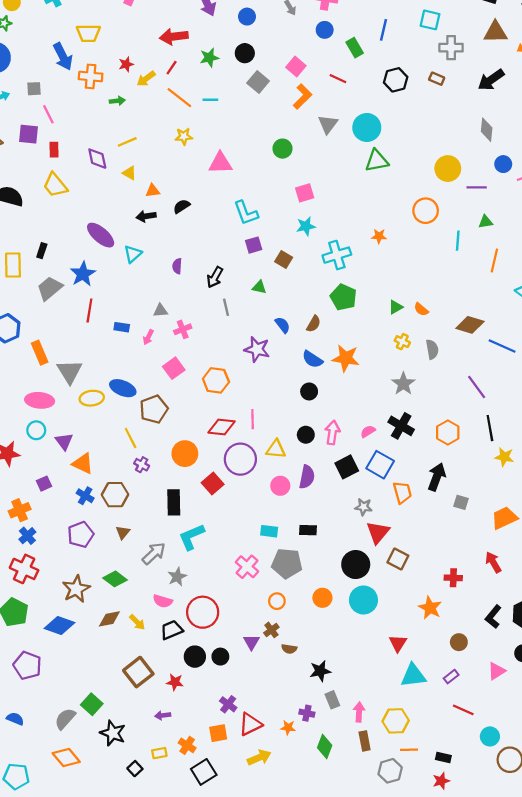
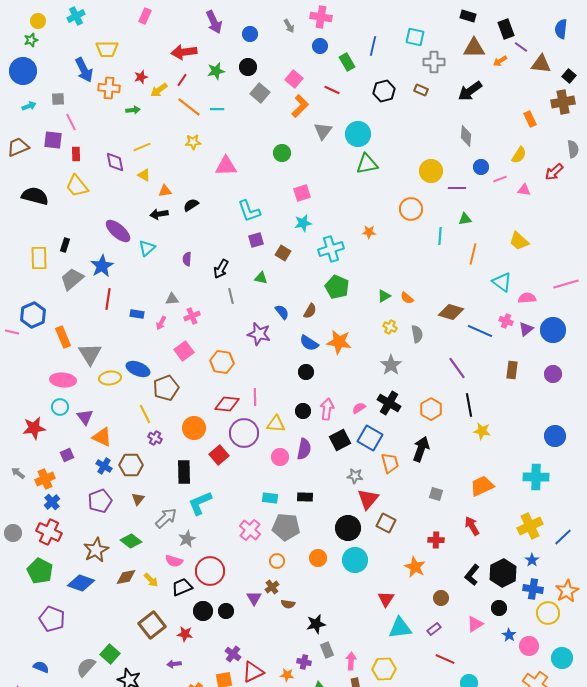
gray square: (461, 502) -> (436, 494), moved

